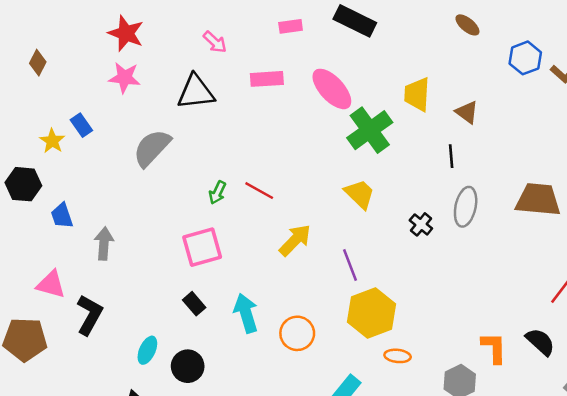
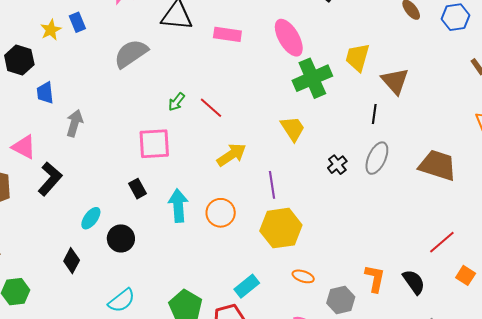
blue hexagon: (525, 58) -> (456, 17), moved
pink rectangle: (267, 79) -> (227, 34), moved
brown triangle: (467, 112) -> (395, 81), size x1.4
orange circle: (297, 333) -> (221, 213), moved
orange ellipse: (398, 356) -> (303, 276), moved

